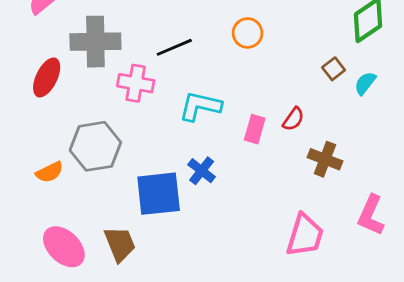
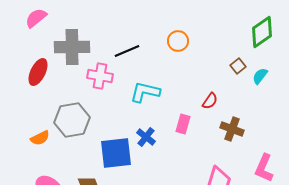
pink rectangle: (255, 129) -> (183, 124), moved

